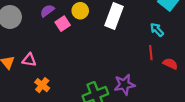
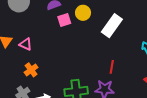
red line: (151, 53) -> (112, 67), moved

